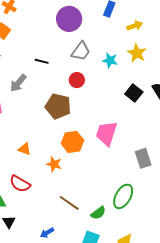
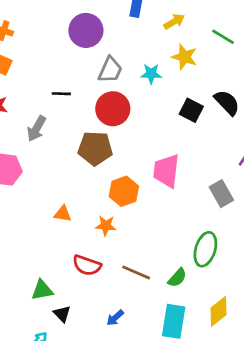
red circle: (77, 80) -> (113, 109), size x1.6
red semicircle: (20, 184) -> (87, 265), moved

